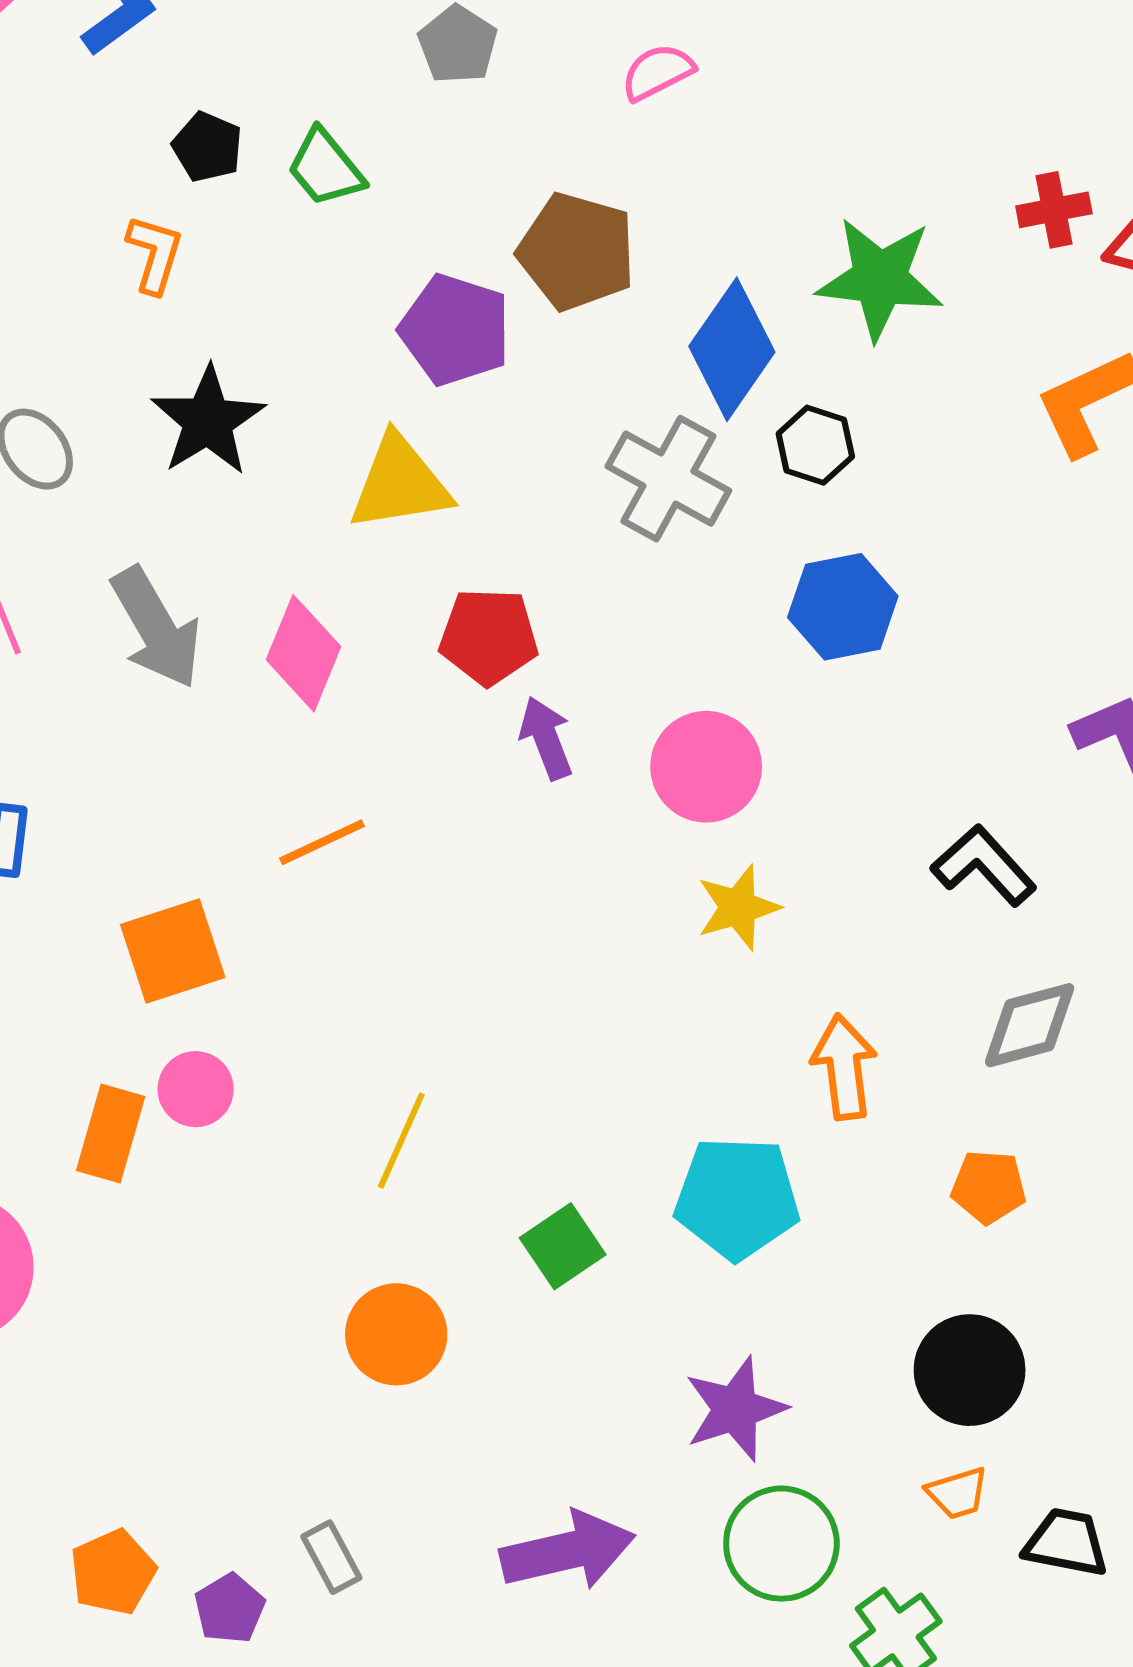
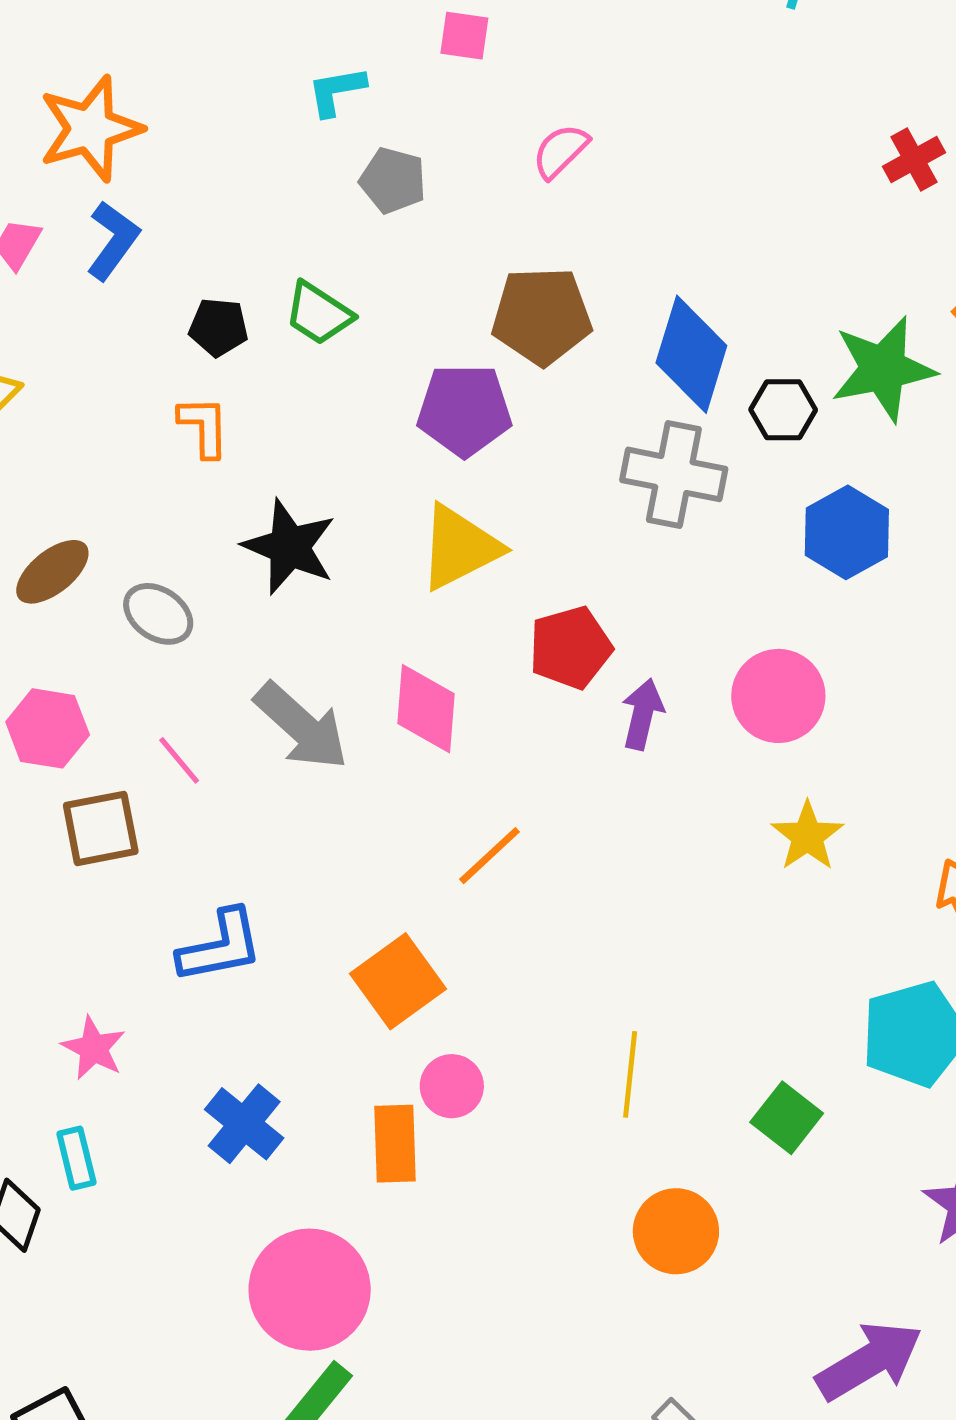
green star: (880, 279) -> (883, 369), moved
purple arrow: (546, 738) -> (643, 714), turned 52
yellow star: (738, 907) -> (807, 836), moved

